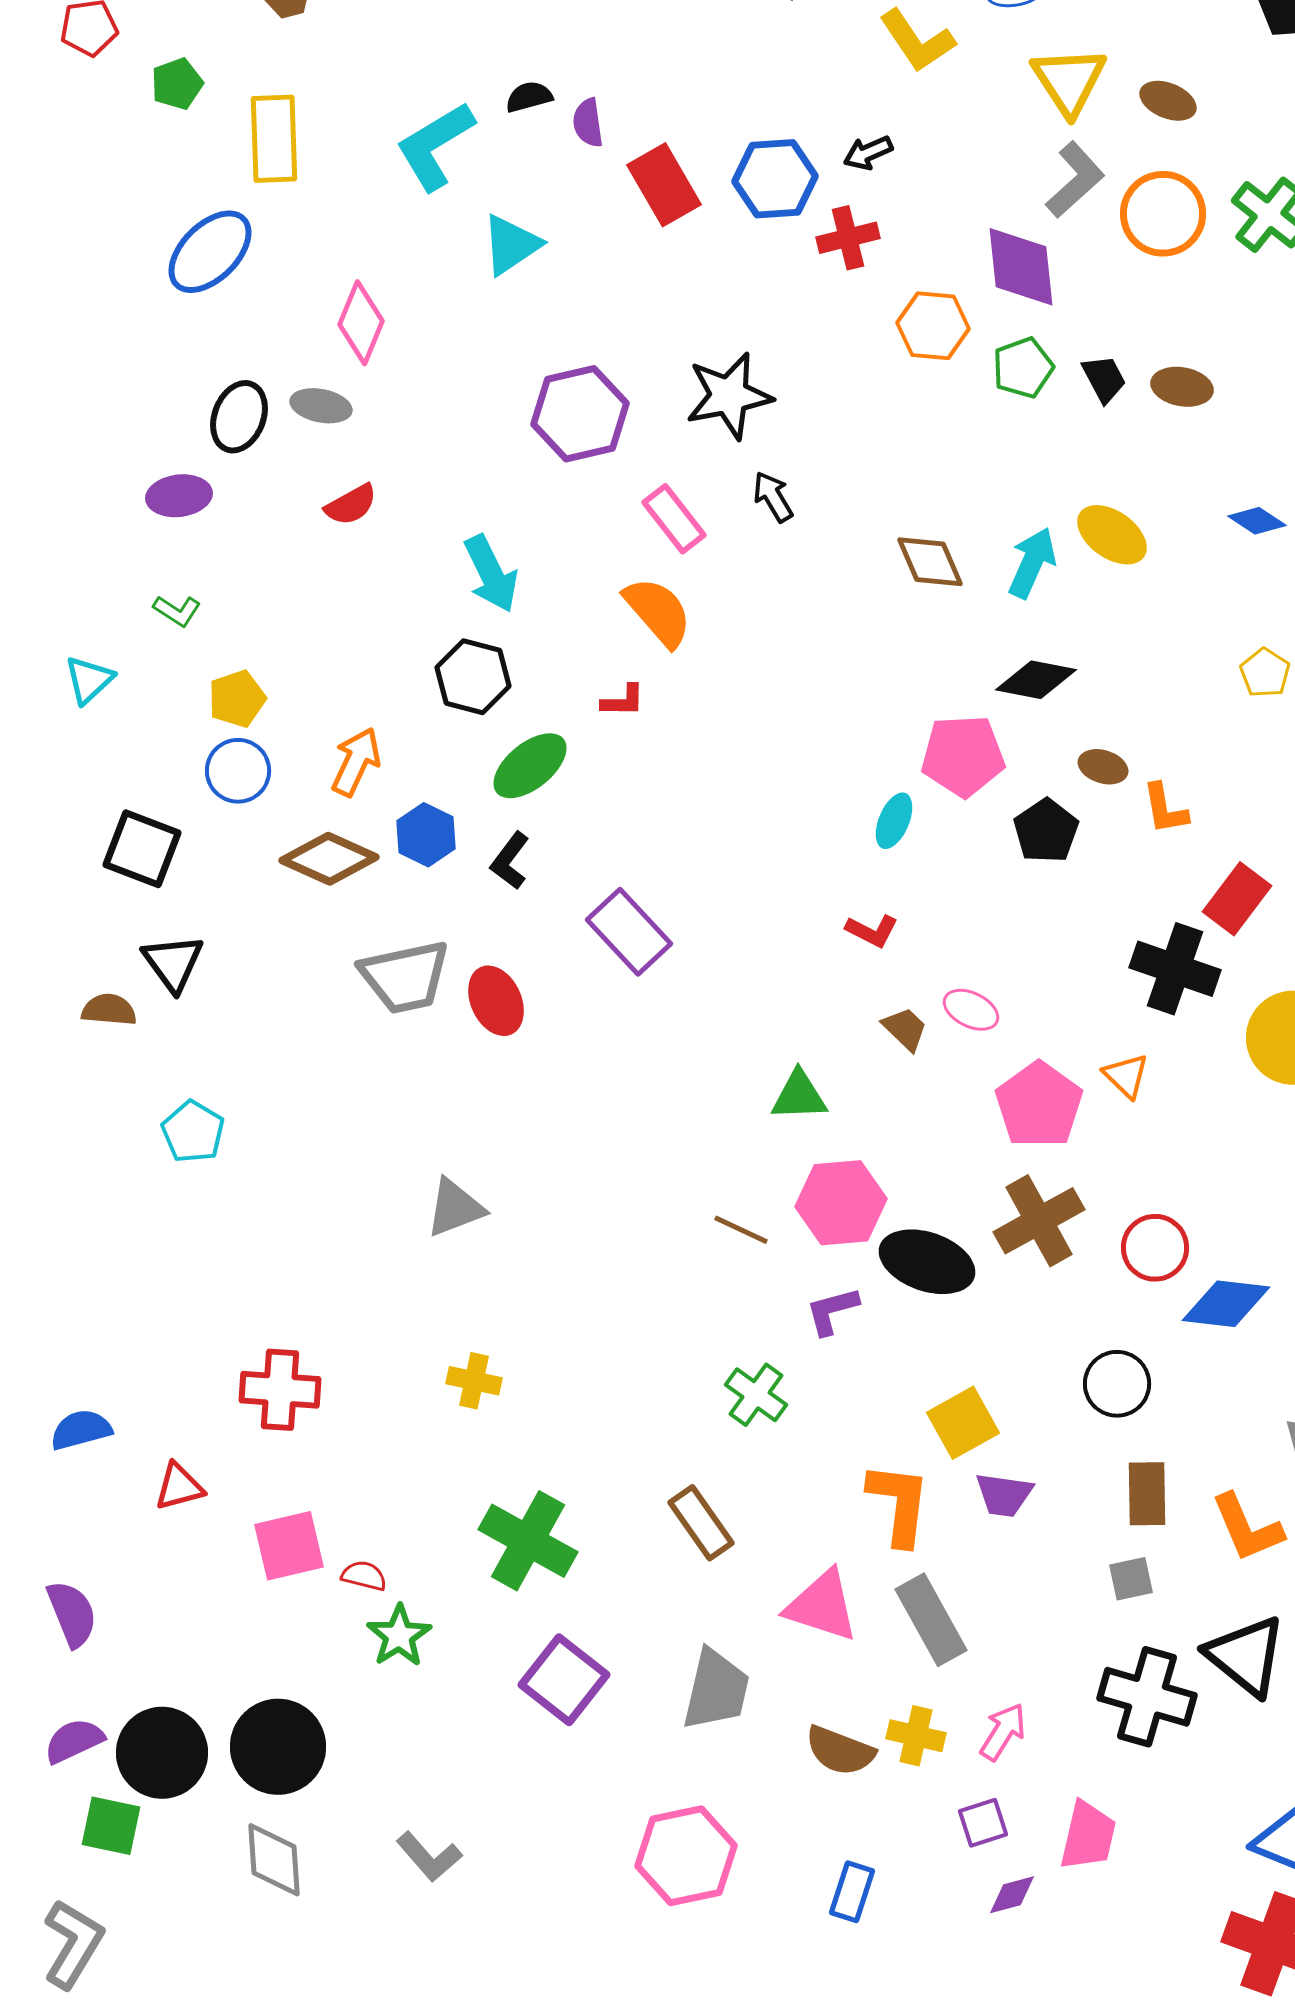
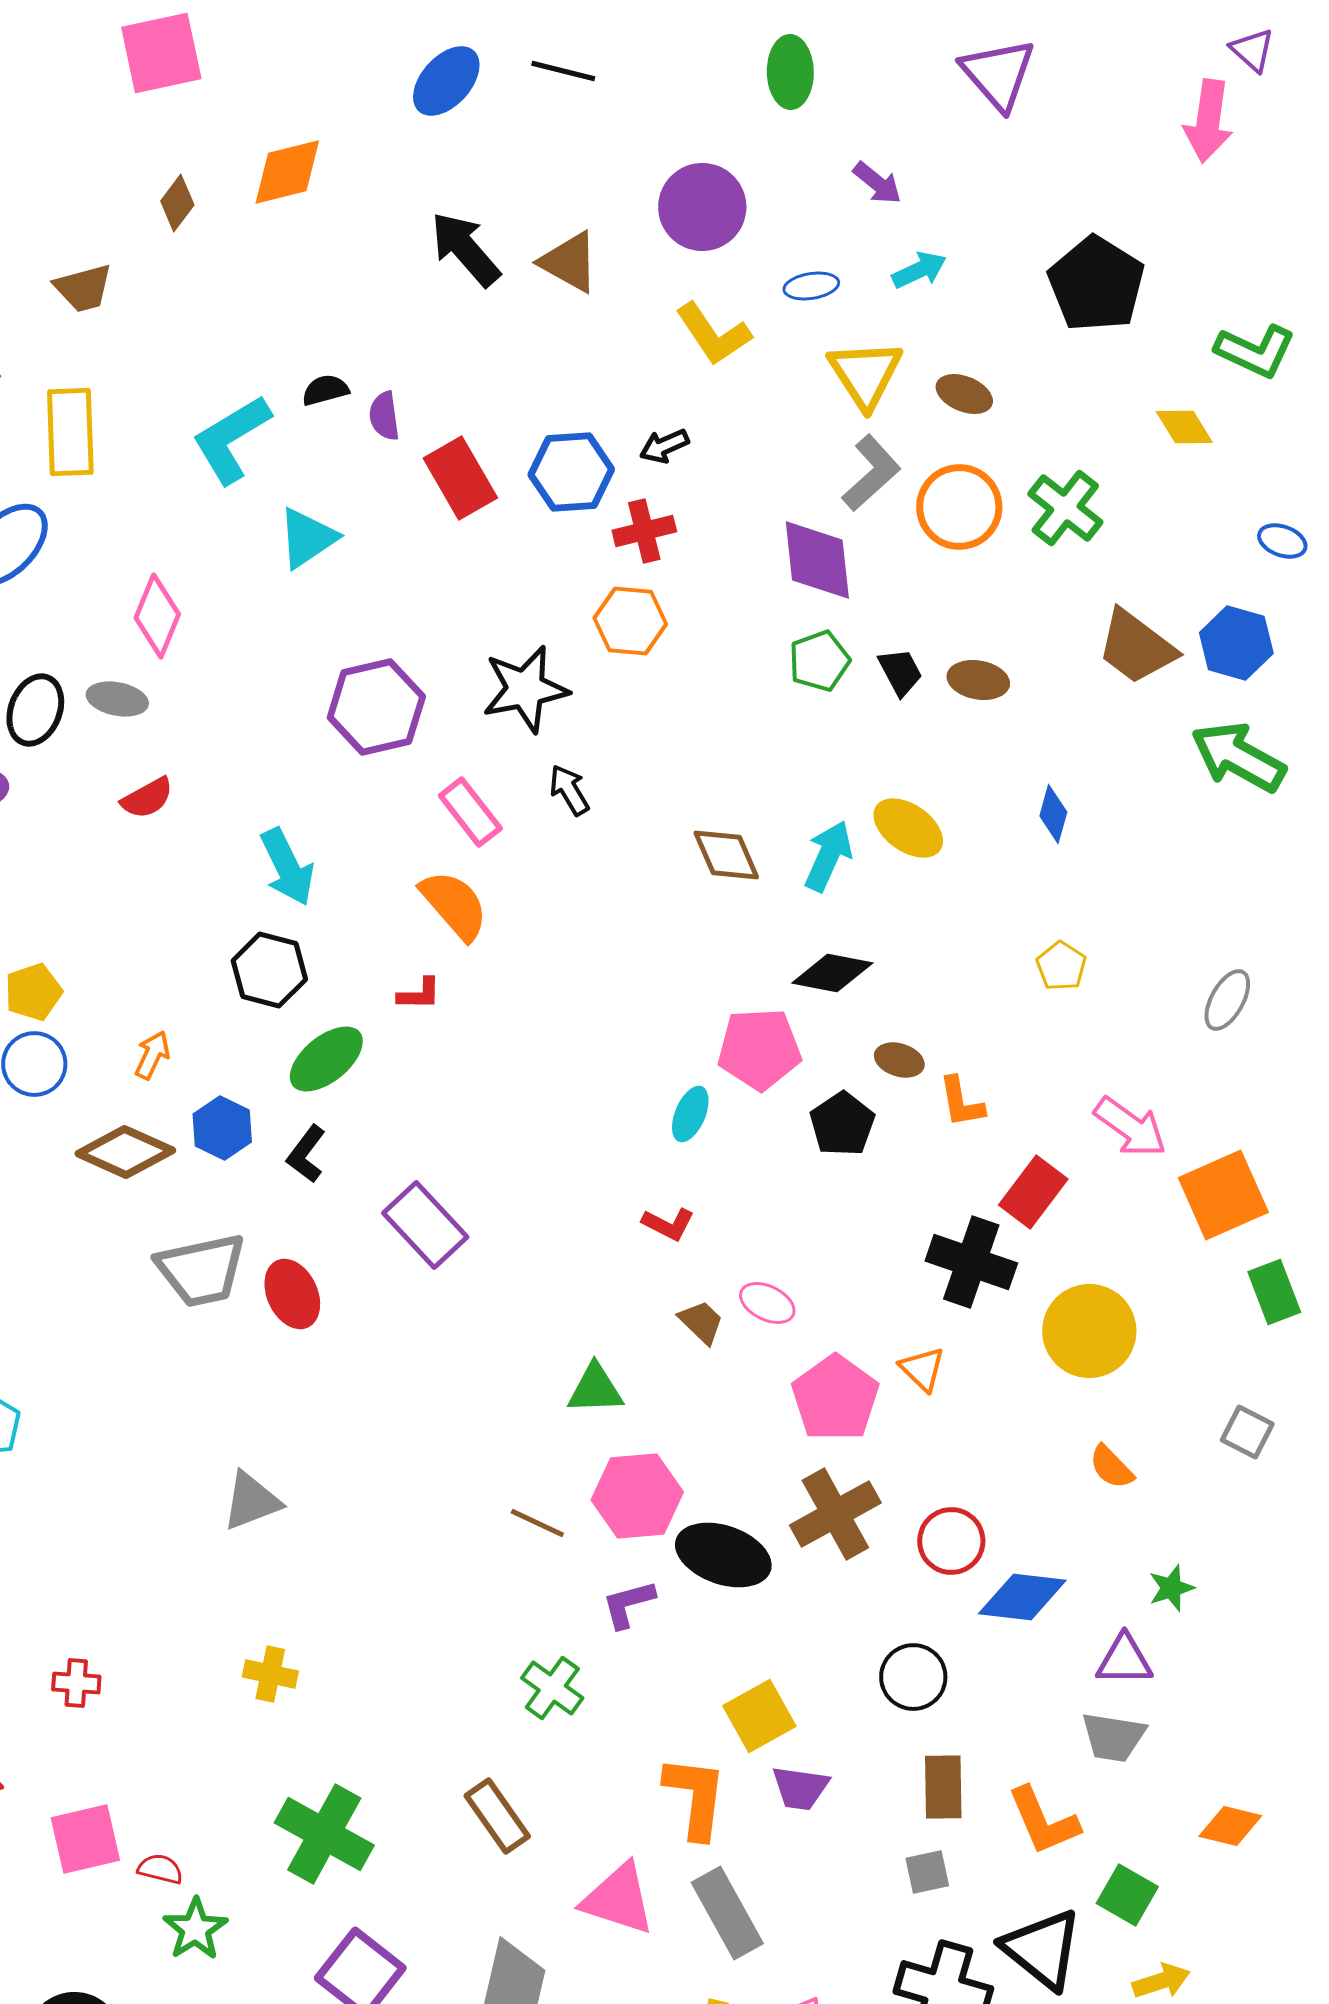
orange hexagon: (933, 326) -> (630, 621), moved
blue diamond: (1257, 521) -> (1053, 814), turned 72
orange arrow: (356, 762) -> (152, 1055), size x0.7
red cross: (280, 1390) -> (76, 1683), size x0.6

